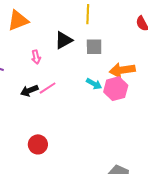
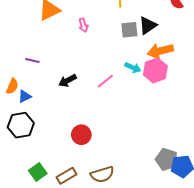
black triangle: (64, 40) -> (148, 25), moved
pink arrow: (36, 57) -> (83, 25), moved
pink line: (48, 88) -> (105, 81), moved

